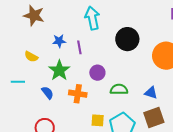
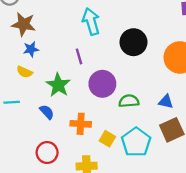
blue star: (59, 41) -> (31, 49), moved
purple circle: (97, 73) -> (102, 84), size x1.5
orange cross: (78, 94) -> (81, 124), moved
yellow square: (98, 120) -> (107, 139), turned 32

